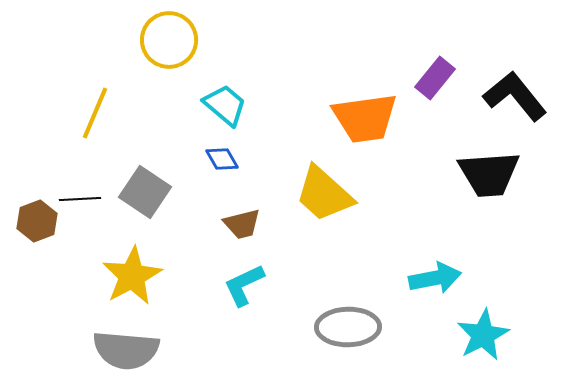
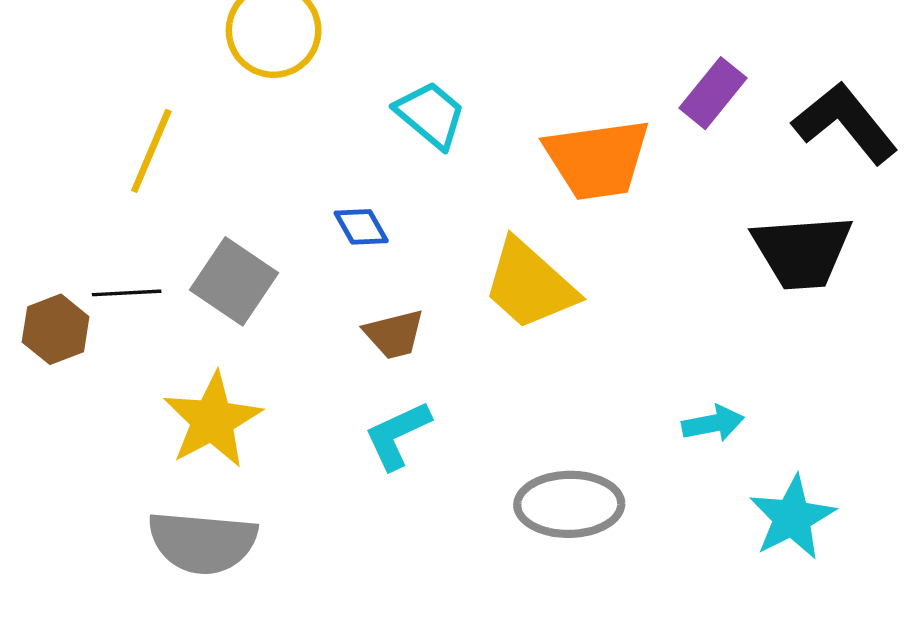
cyan trapezoid: (225, 105) -> (430, 115), moved
cyan arrow: (435, 278) -> (713, 423), size x0.7

